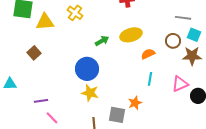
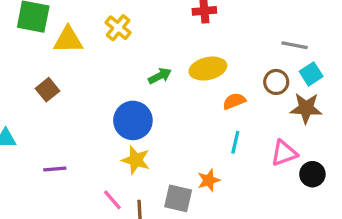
cyan square: (194, 35) -> (311, 74), turned 32
pink line: (52, 118) -> (112, 200), moved

